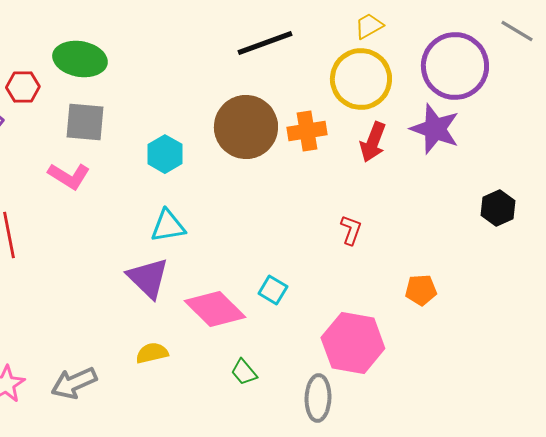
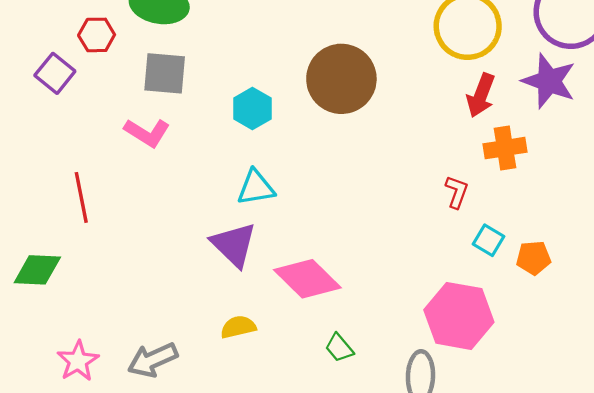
orange cross: (307, 131) -> (505, 148), moved
cyan square: (273, 290) -> (489, 240), moved

